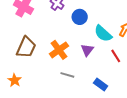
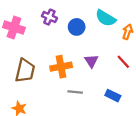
cyan semicircle: (103, 33) -> (106, 18), moved
orange cross: (59, 50) -> (61, 67), turned 36

